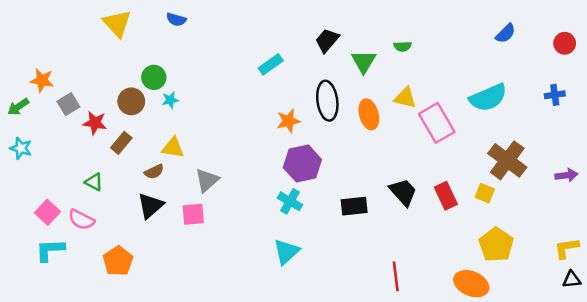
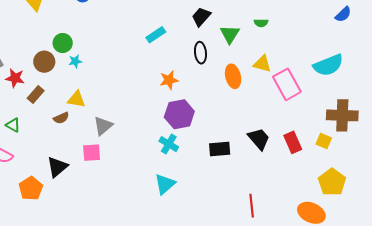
black ellipse: (327, 101) -> (200, 53), moved, size x0.7
brown cross: (507, 160) -> (342, 115), turned -36
black triangle: (150, 206) -> (57, 167), moved

